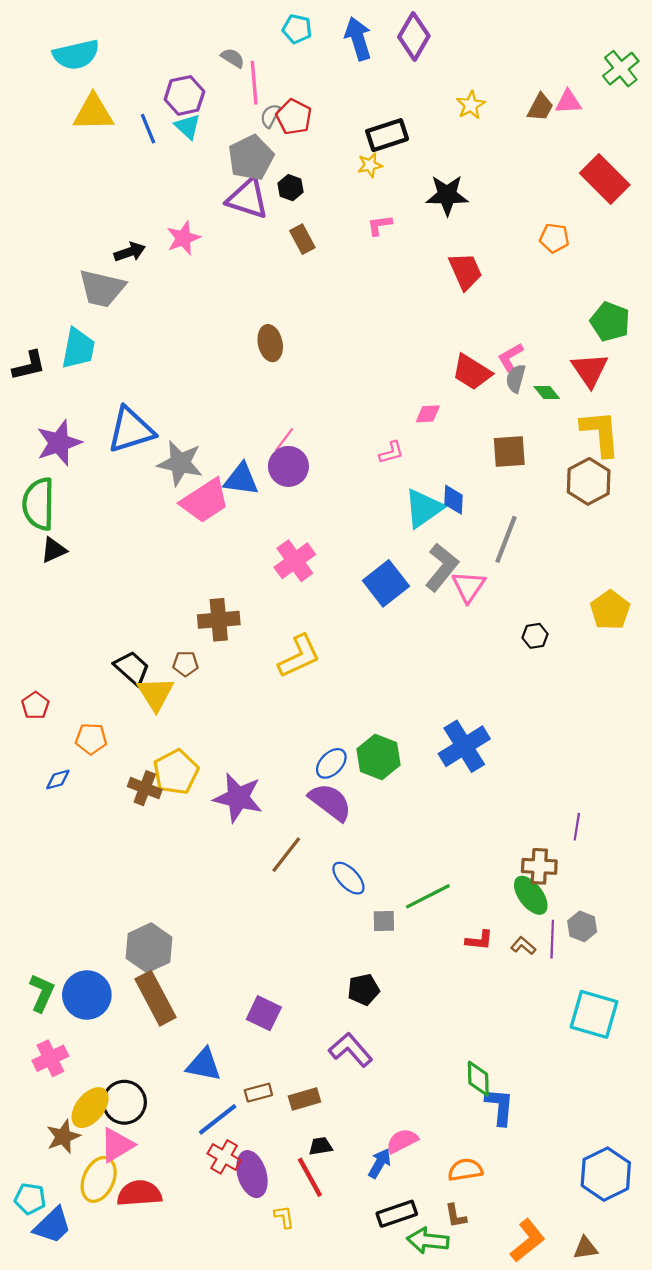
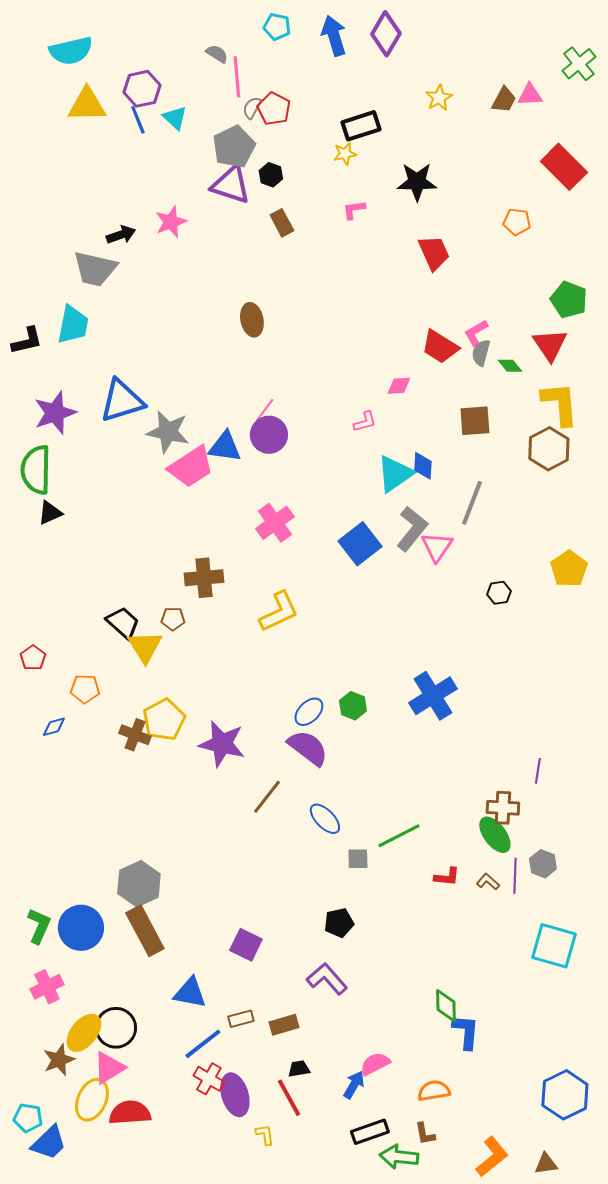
purple hexagon: (184, 95) -> (142, 89), moved
green hexagon: (378, 757) -> (353, 706), size x0.7

